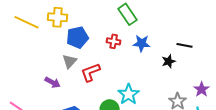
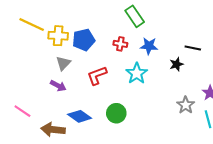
yellow cross: (58, 17) -> (58, 36), moved
gray triangle: (70, 61) -> (63, 63), moved
cyan star: (129, 94) -> (137, 73), moved

